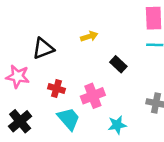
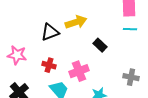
yellow arrow: (89, 36) -> (76, 22), size x1.5
black triangle: (43, 49) -> (50, 32), moved

